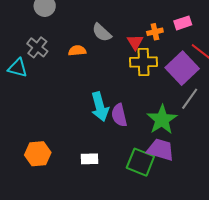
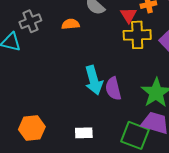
gray cross: (37, 47) -> (30, 21), turned 30

